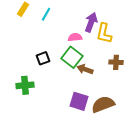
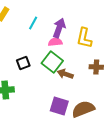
cyan line: (46, 14) -> (33, 23), moved
purple arrow: (91, 22) -> (59, 28), moved

